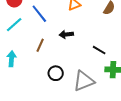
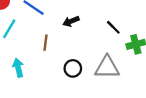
black line: (99, 50) -> (113, 27), turned 32
gray triangle: (84, 81) -> (107, 67), turned 40

